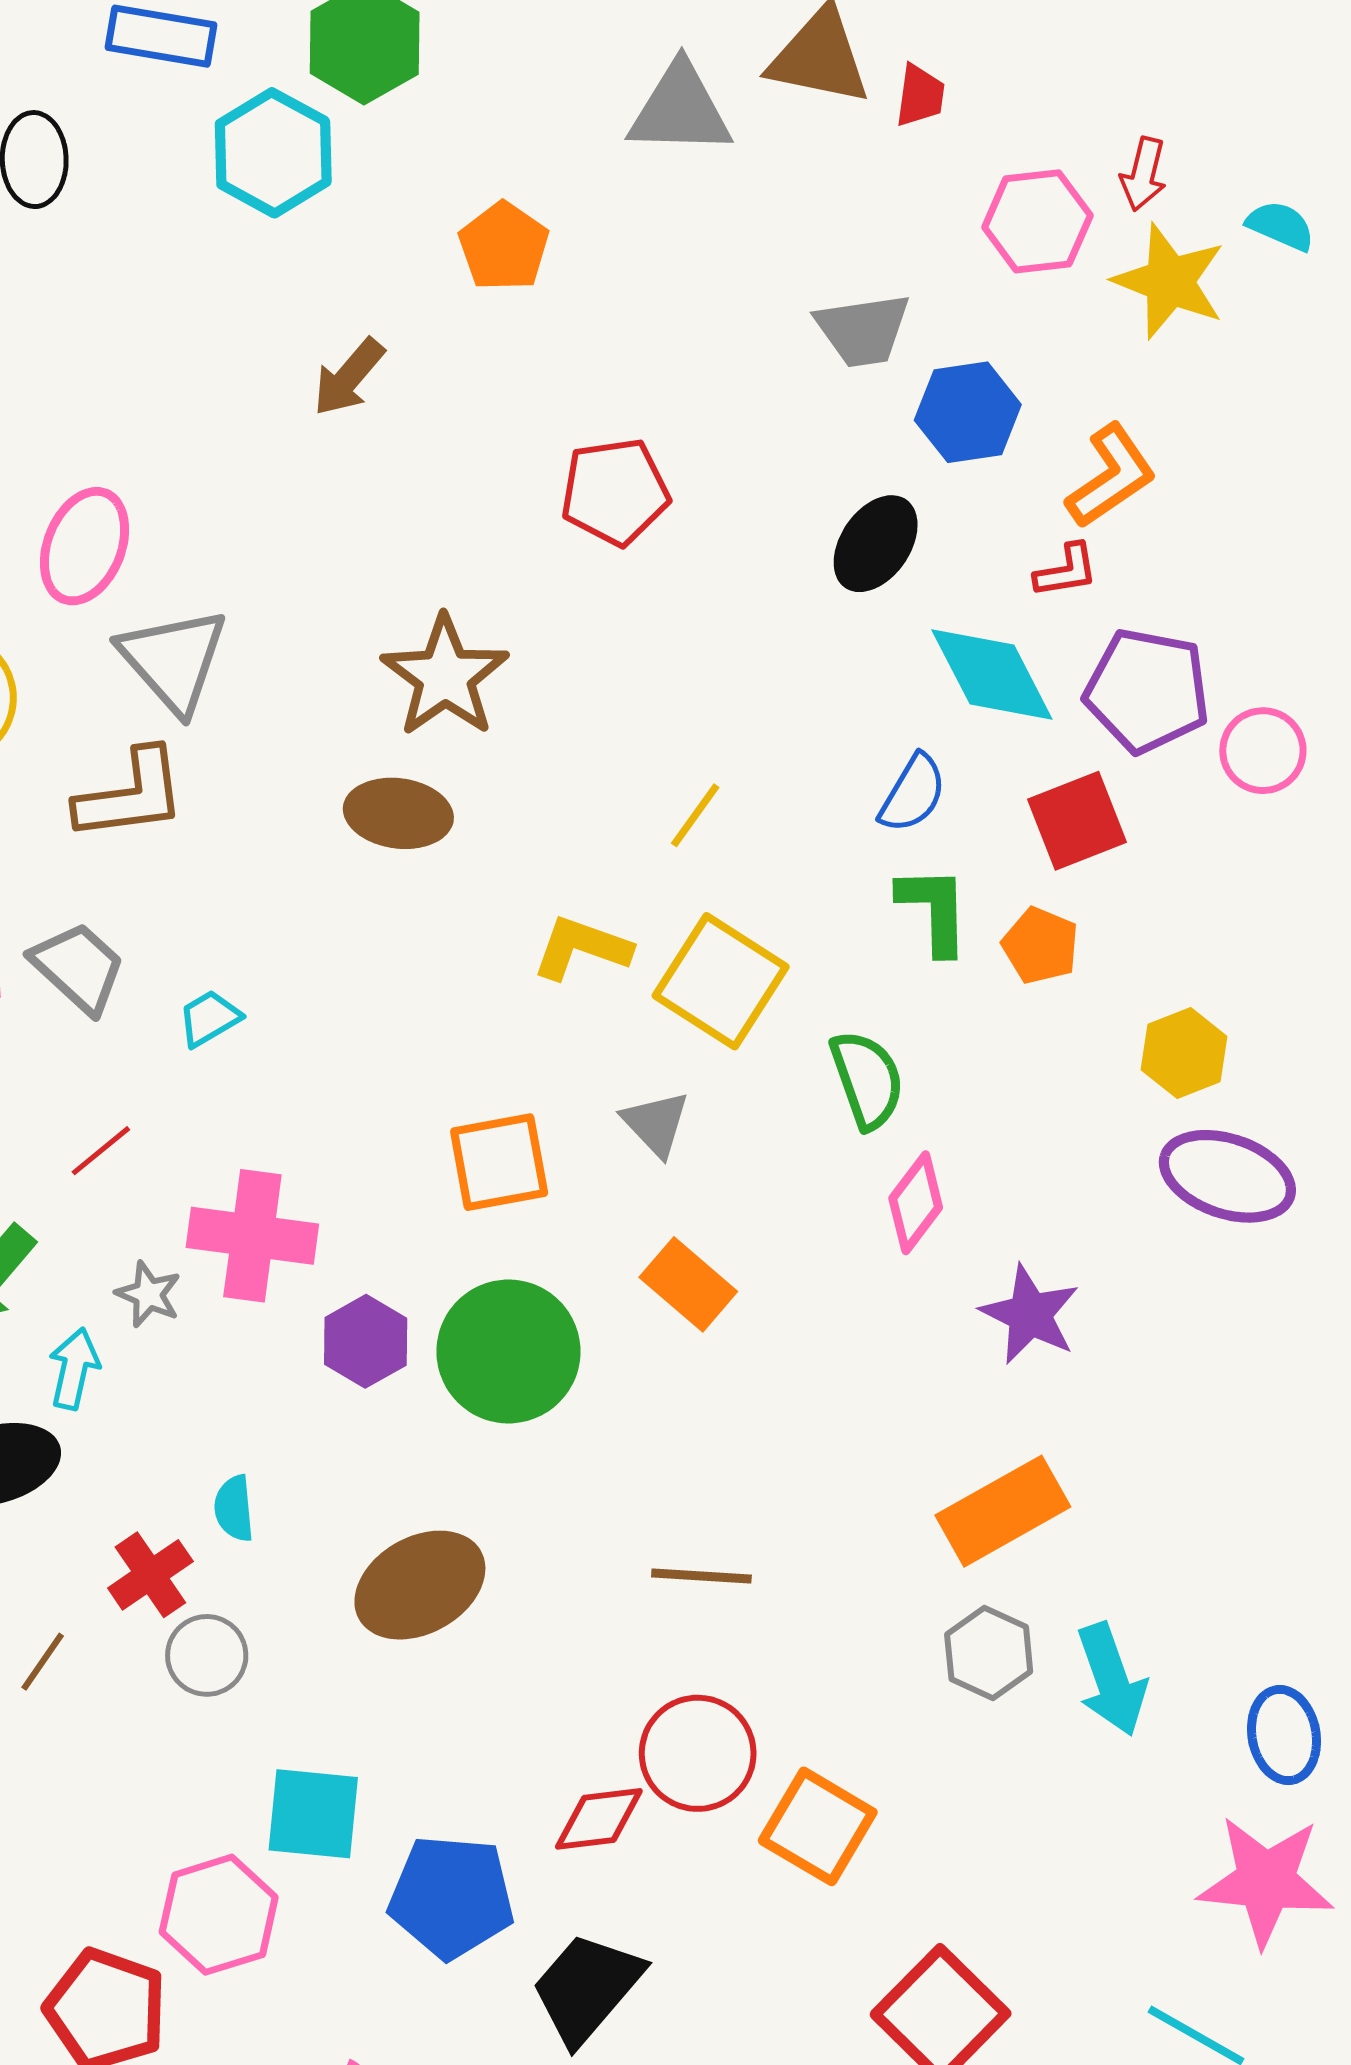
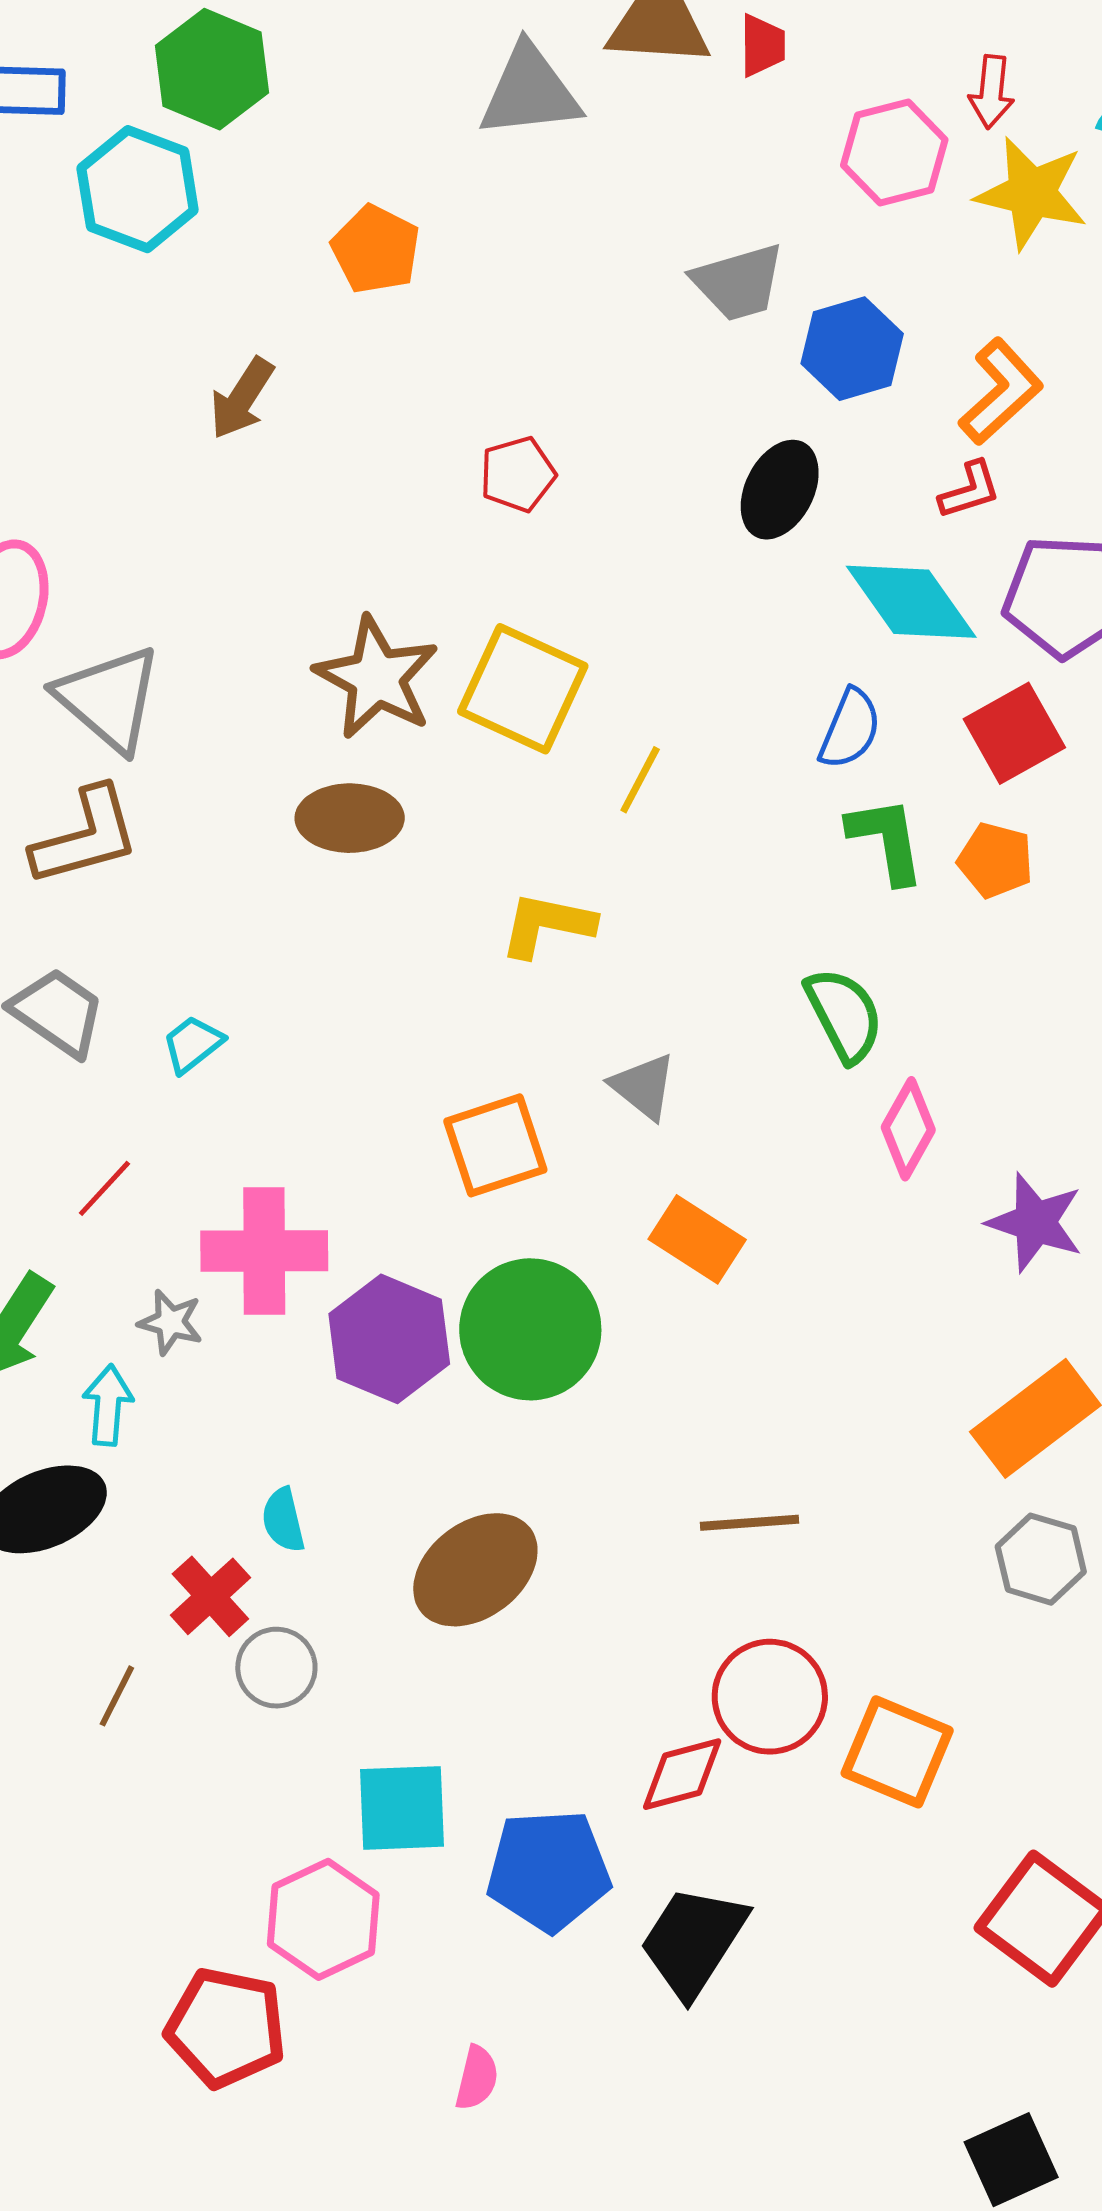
red pentagon: (615, 492) -> (518, 474), size x0.7
yellow square: (721, 981) -> (523, 689), moved
purple hexagon: (366, 1341) -> (389, 1339), size x1.4

